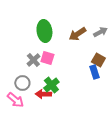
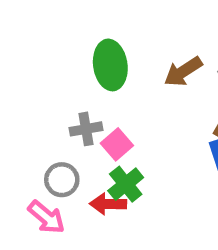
pink square: (47, 58) -> (117, 144), moved, turned 32
gray cross: (33, 60) -> (86, 129), turned 32

